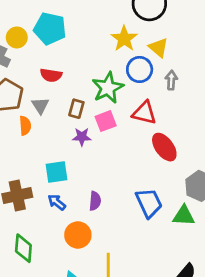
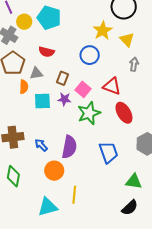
blue circle: (140, 69) -> (90, 55), moved
green star: (108, 88) -> (89, 113), moved
gray triangle: (40, 106) -> (36, 73), turned 48
pink square: (106, 121) -> (83, 89), turned -35
cyan square: (57, 172) -> (42, 101), moved
purple semicircle: (95, 201) -> (69, 147), size x1.6
green triangle: (184, 216) -> (134, 181), moved

